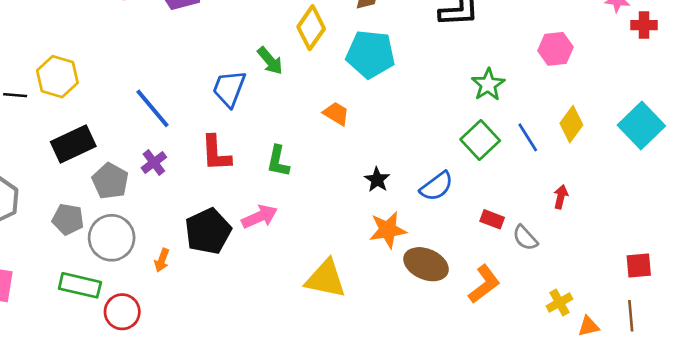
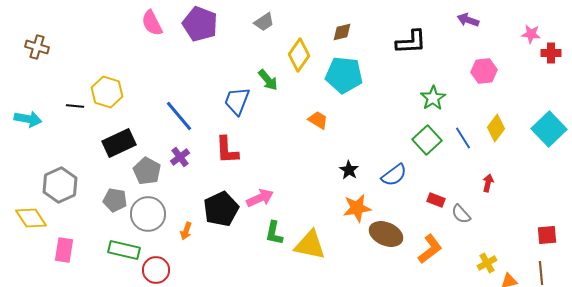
green L-shape: (278, 161) -> (274, 233), moved

